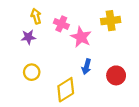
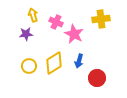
red circle: (116, 75) -> (97, 78), moved
yellow diamond: (66, 90) -> (54, 63), moved

